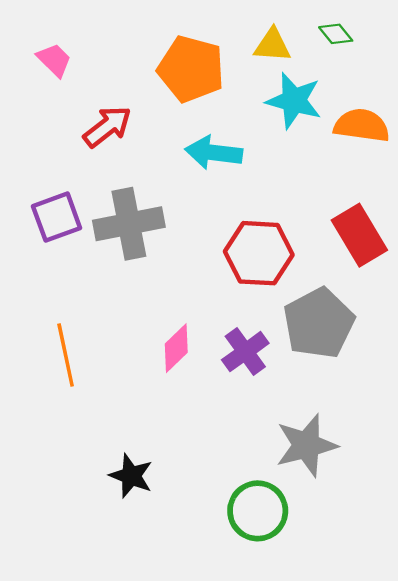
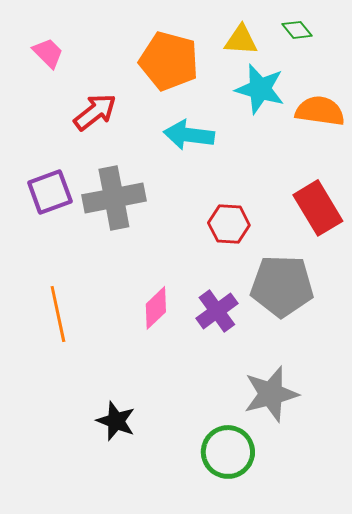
red hexagon: (259, 253) -> (229, 224), size x0.7
gray pentagon: (319, 323) -> (282, 286), turned 30

